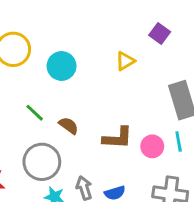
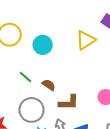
yellow triangle: (125, 61) -> (86, 40), size x1.5
brown L-shape: (118, 138) -> (69, 103), moved

